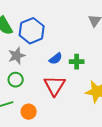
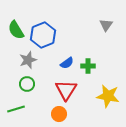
orange circle: (29, 112) -> (59, 114), moved

